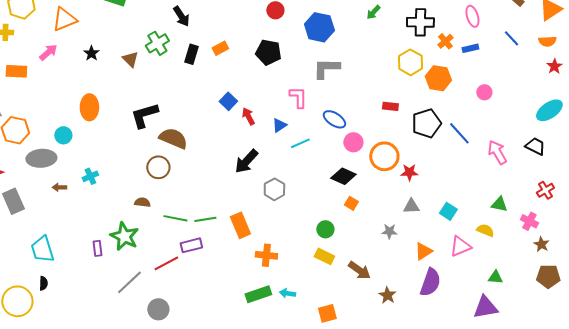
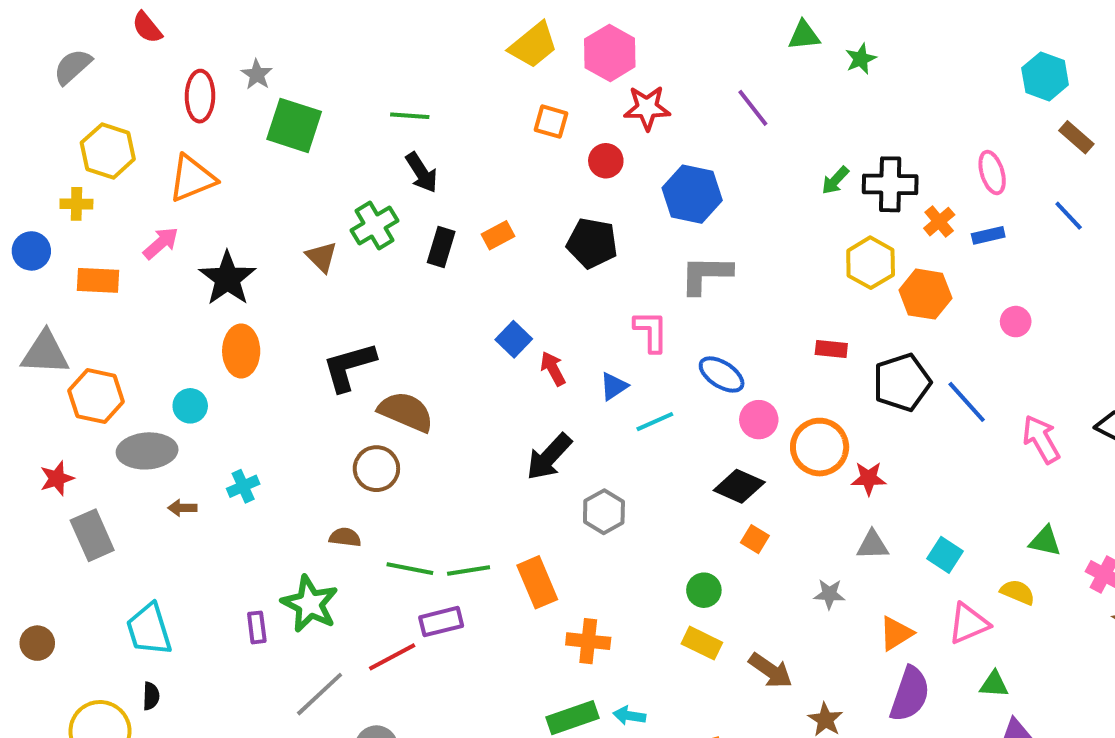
green arrow: (373, 12) -> (835, 180), moved
black star: (91, 53) -> (227, 278), moved, size x1.8
green triangle: (495, 277) -> (994, 684), moved

